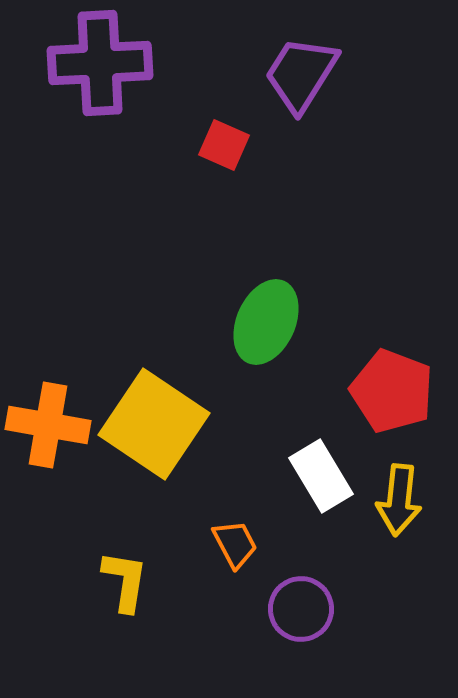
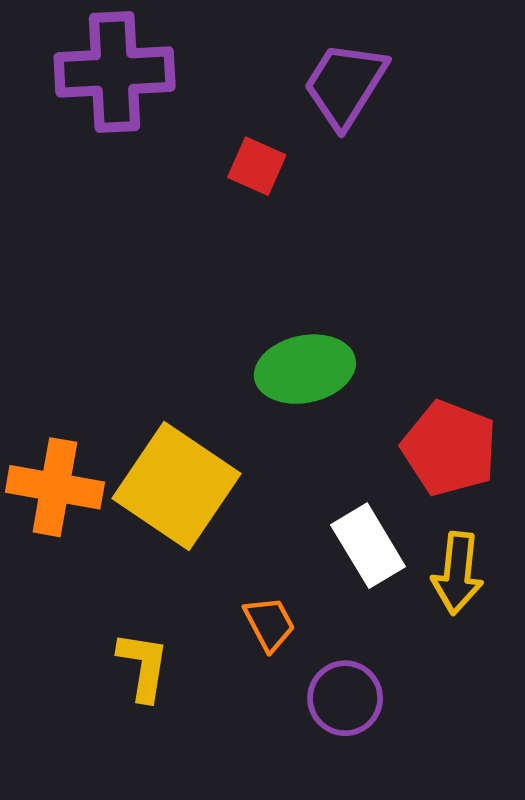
green ellipse: (266, 322) -> (305, 369), turned 54

